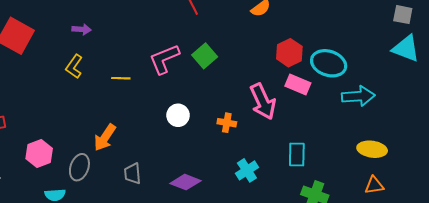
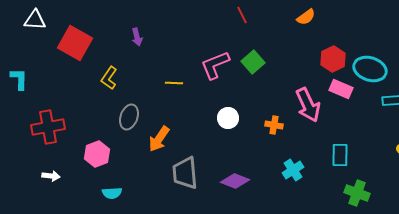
purple arrow: (82, 29) -> (137, 37), turned 72
yellow L-shape: (74, 66) -> (109, 78), moved
gray ellipse: (79, 167) -> (129, 117), moved
gray trapezoid: (132, 174) -> (185, 173), size x1.6

